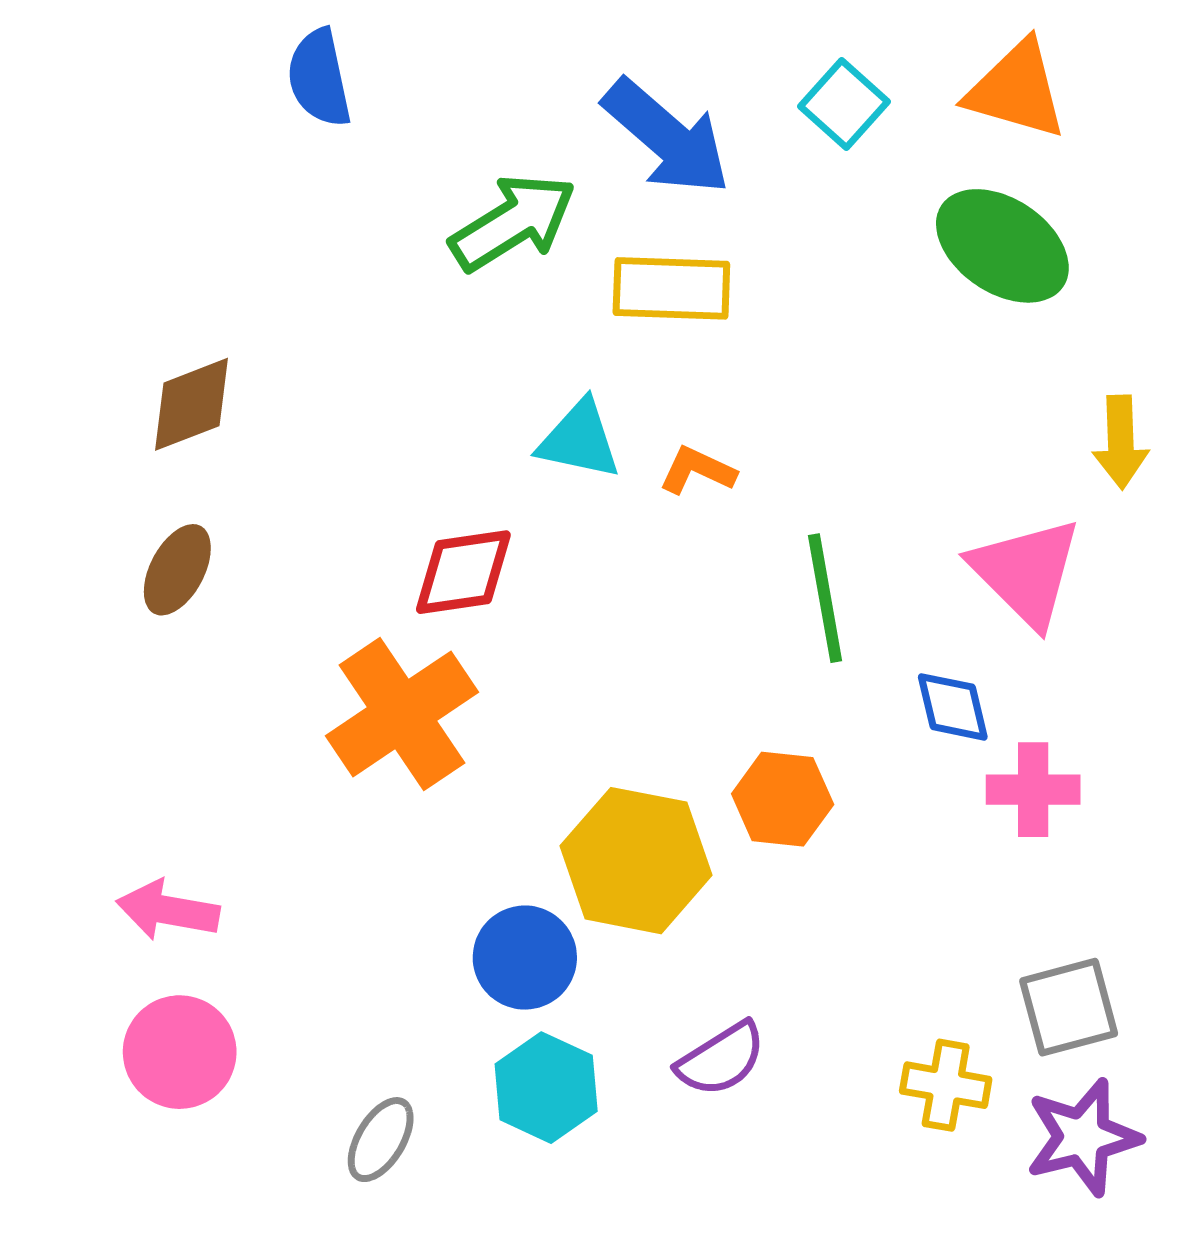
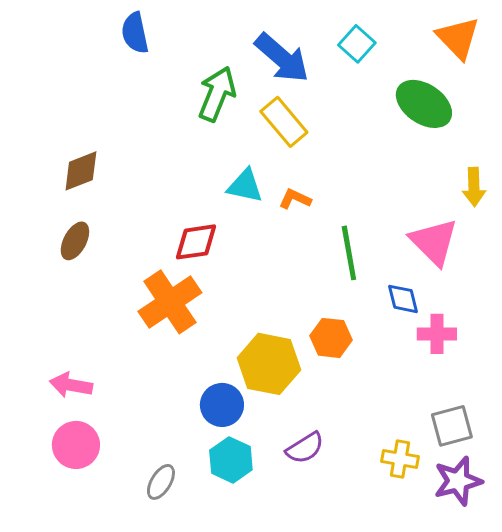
orange triangle: (1017, 90) -> (458, 38), moved, turned 30
green arrow: (513, 222) -> (217, 94), turned -36
yellow rectangle: (671, 288) -> (284, 122), turned 48

